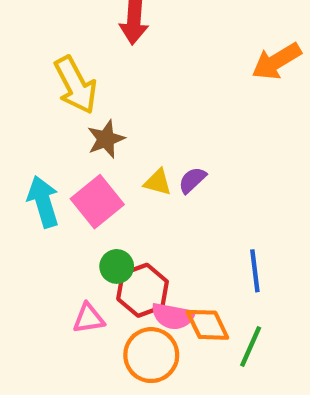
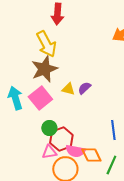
yellow arrow: (76, 85) -> (46, 44), moved
brown star: (106, 139) -> (44, 69), size x1.5
pink triangle: (89, 318) -> (49, 152), moved

